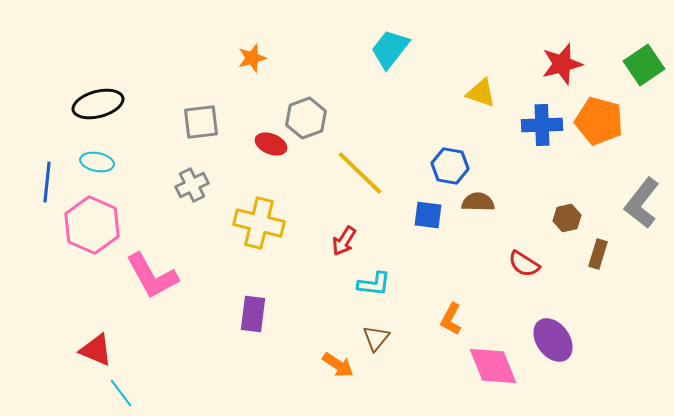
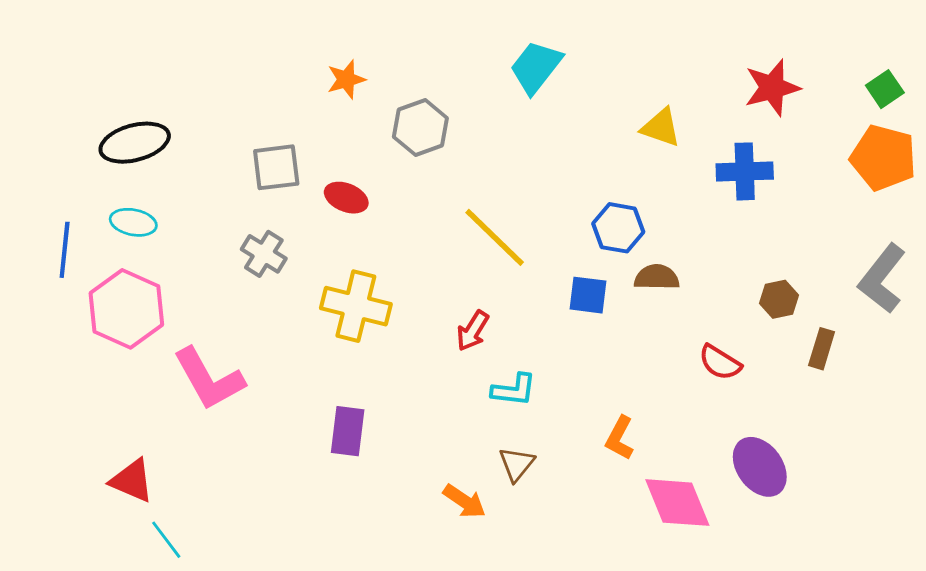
green square: (644, 65) -> (885, 89), size x0.7
gray hexagon: (306, 118) -> (420, 128), moved
orange pentagon: (599, 121) -> (883, 158), moved
red ellipse: (271, 144) -> (346, 198), moved
gray cross: (192, 185) -> (264, 254), turned -32

